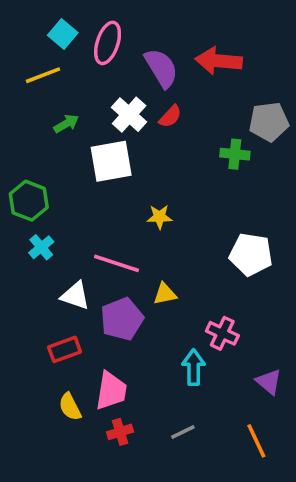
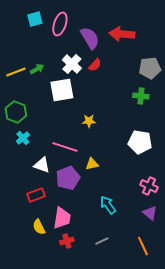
cyan square: (63, 34) -> (35, 19), turned 35
yellow line: (43, 75) -> (16, 72), moved
green cross: (235, 154) -> (141, 96), moved
pink cross: (222, 333) -> (149, 186), moved
cyan arrow: (194, 367) -> (108, 205), turned -36

